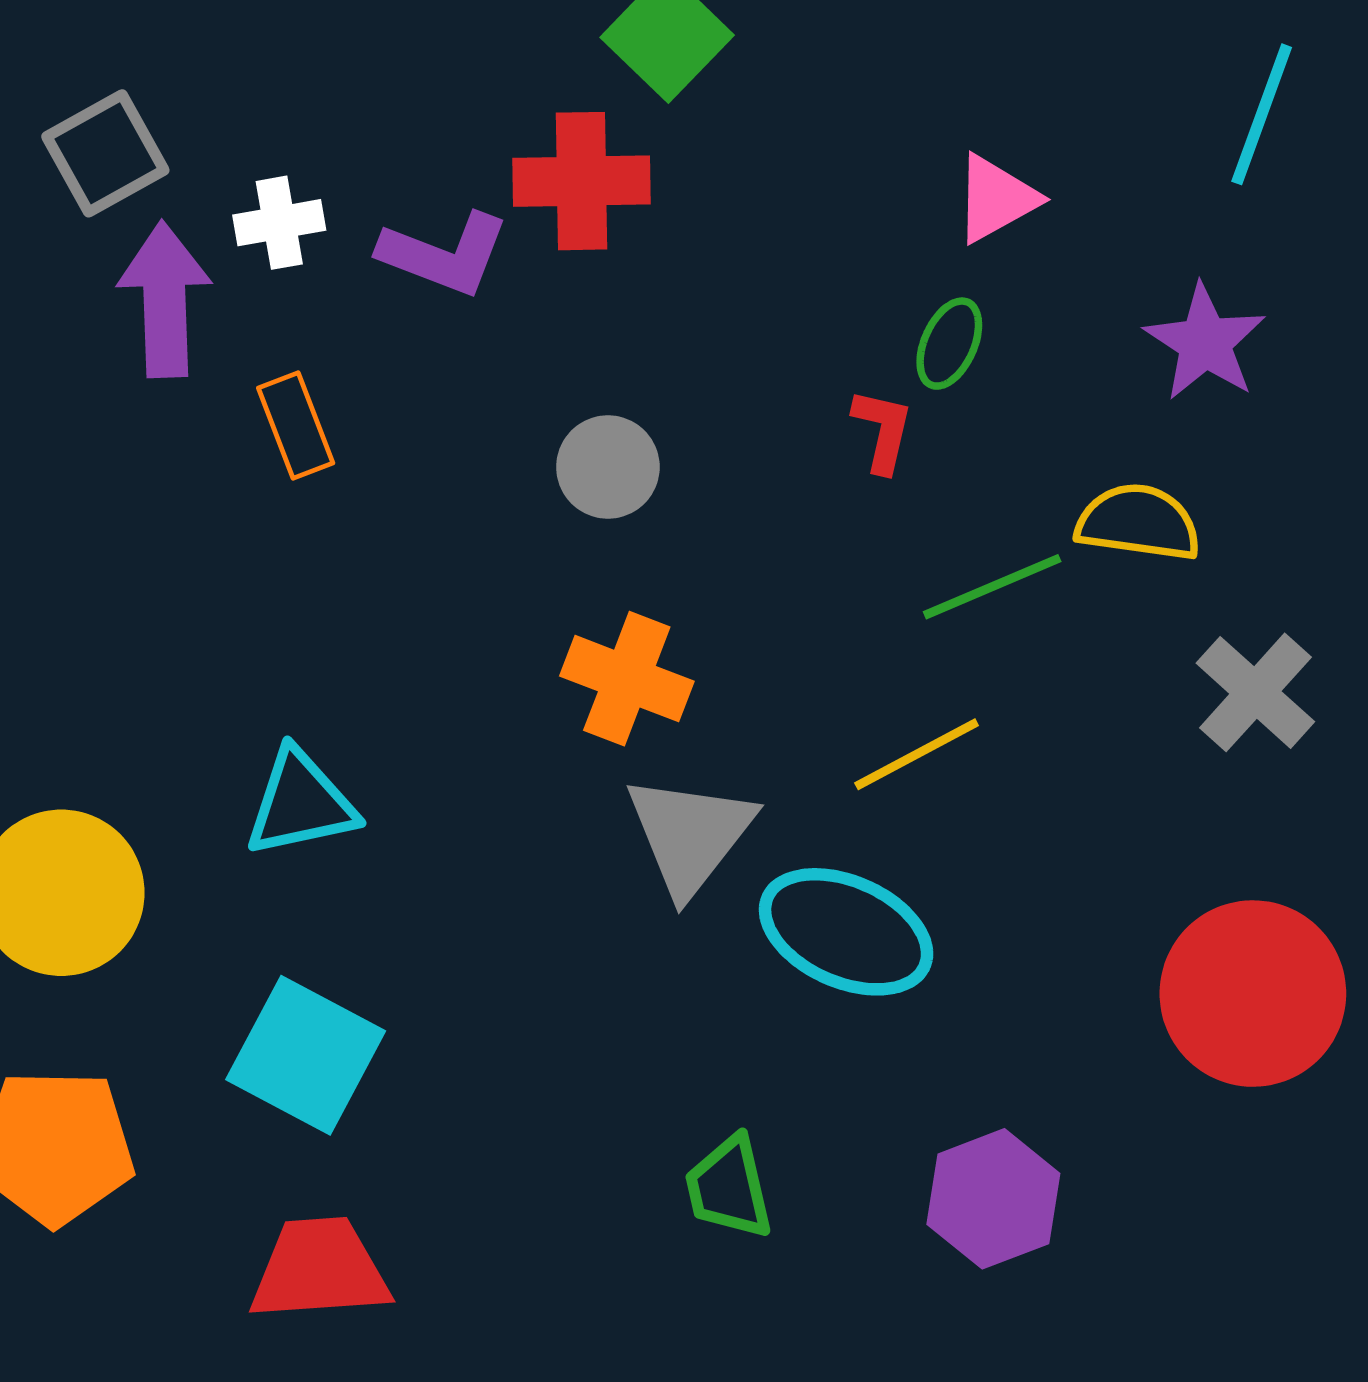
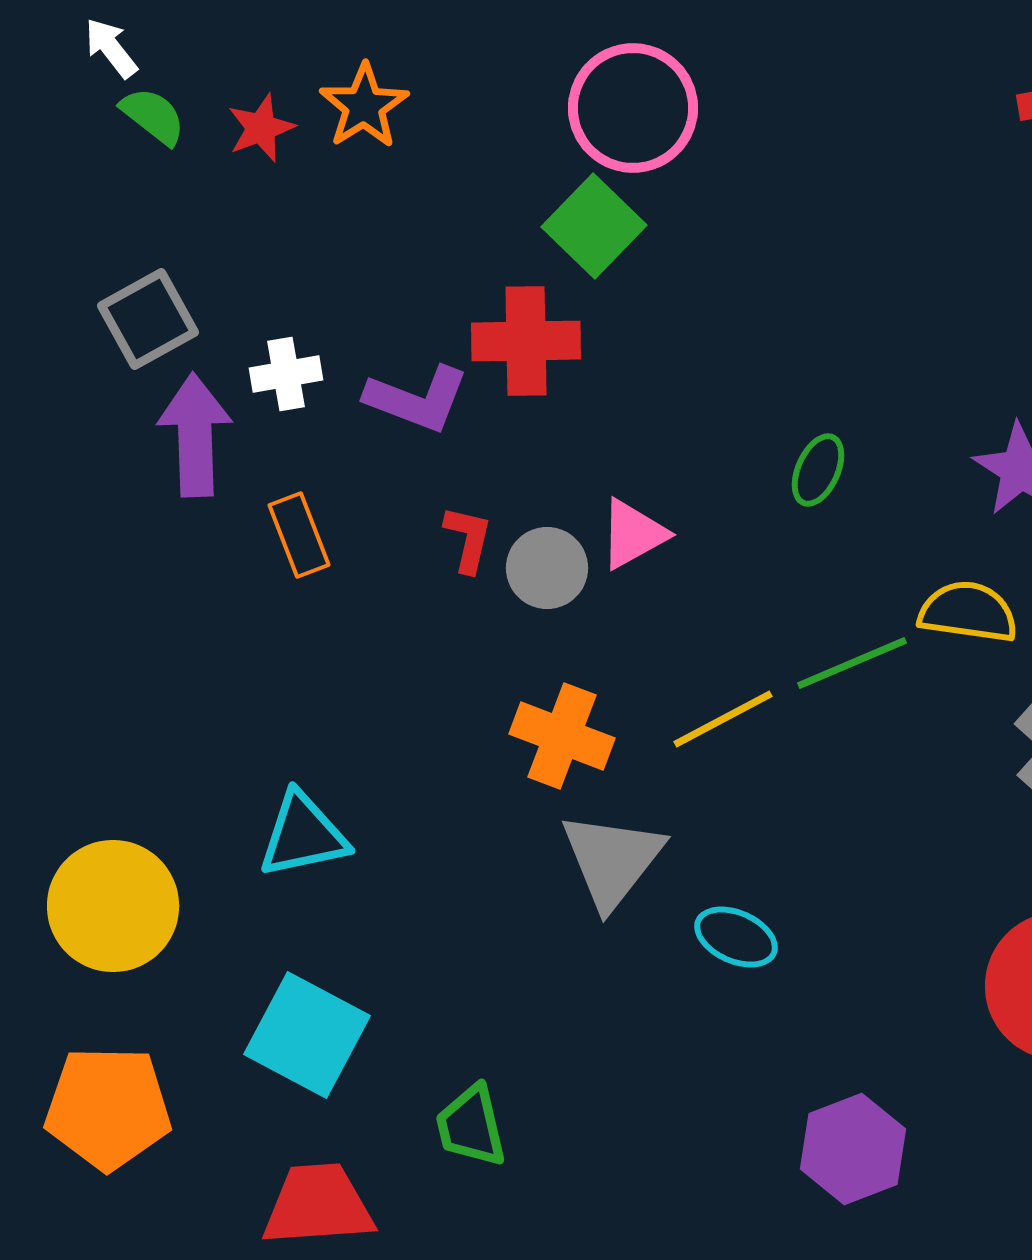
pink triangle: (996, 199) -> (633, 534), moved
red L-shape: (883, 430) -> (468, 539), moved
yellow line: (917, 754) -> (723, 719), moved
cyan ellipse: (846, 932) -> (736, 937), size x0.6
green trapezoid: (729, 1187) -> (471, 1126), moved

